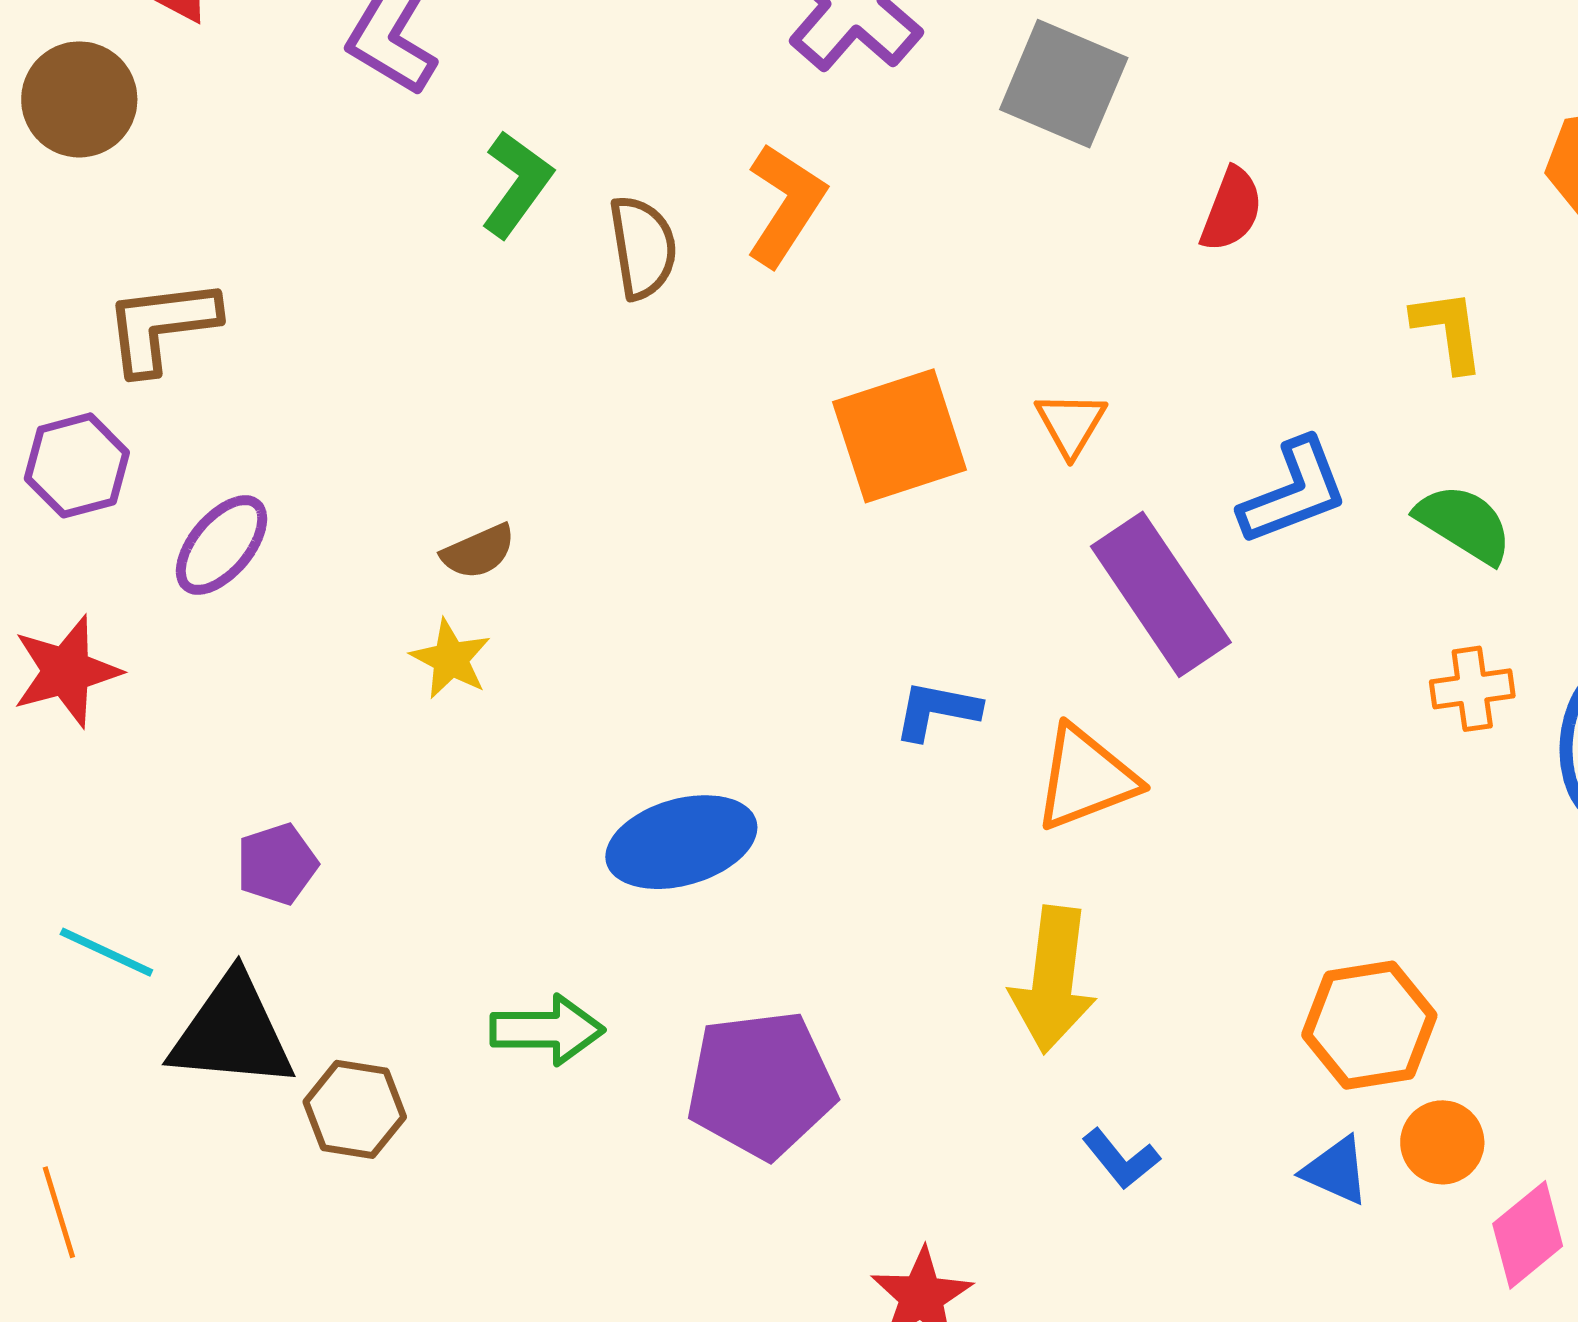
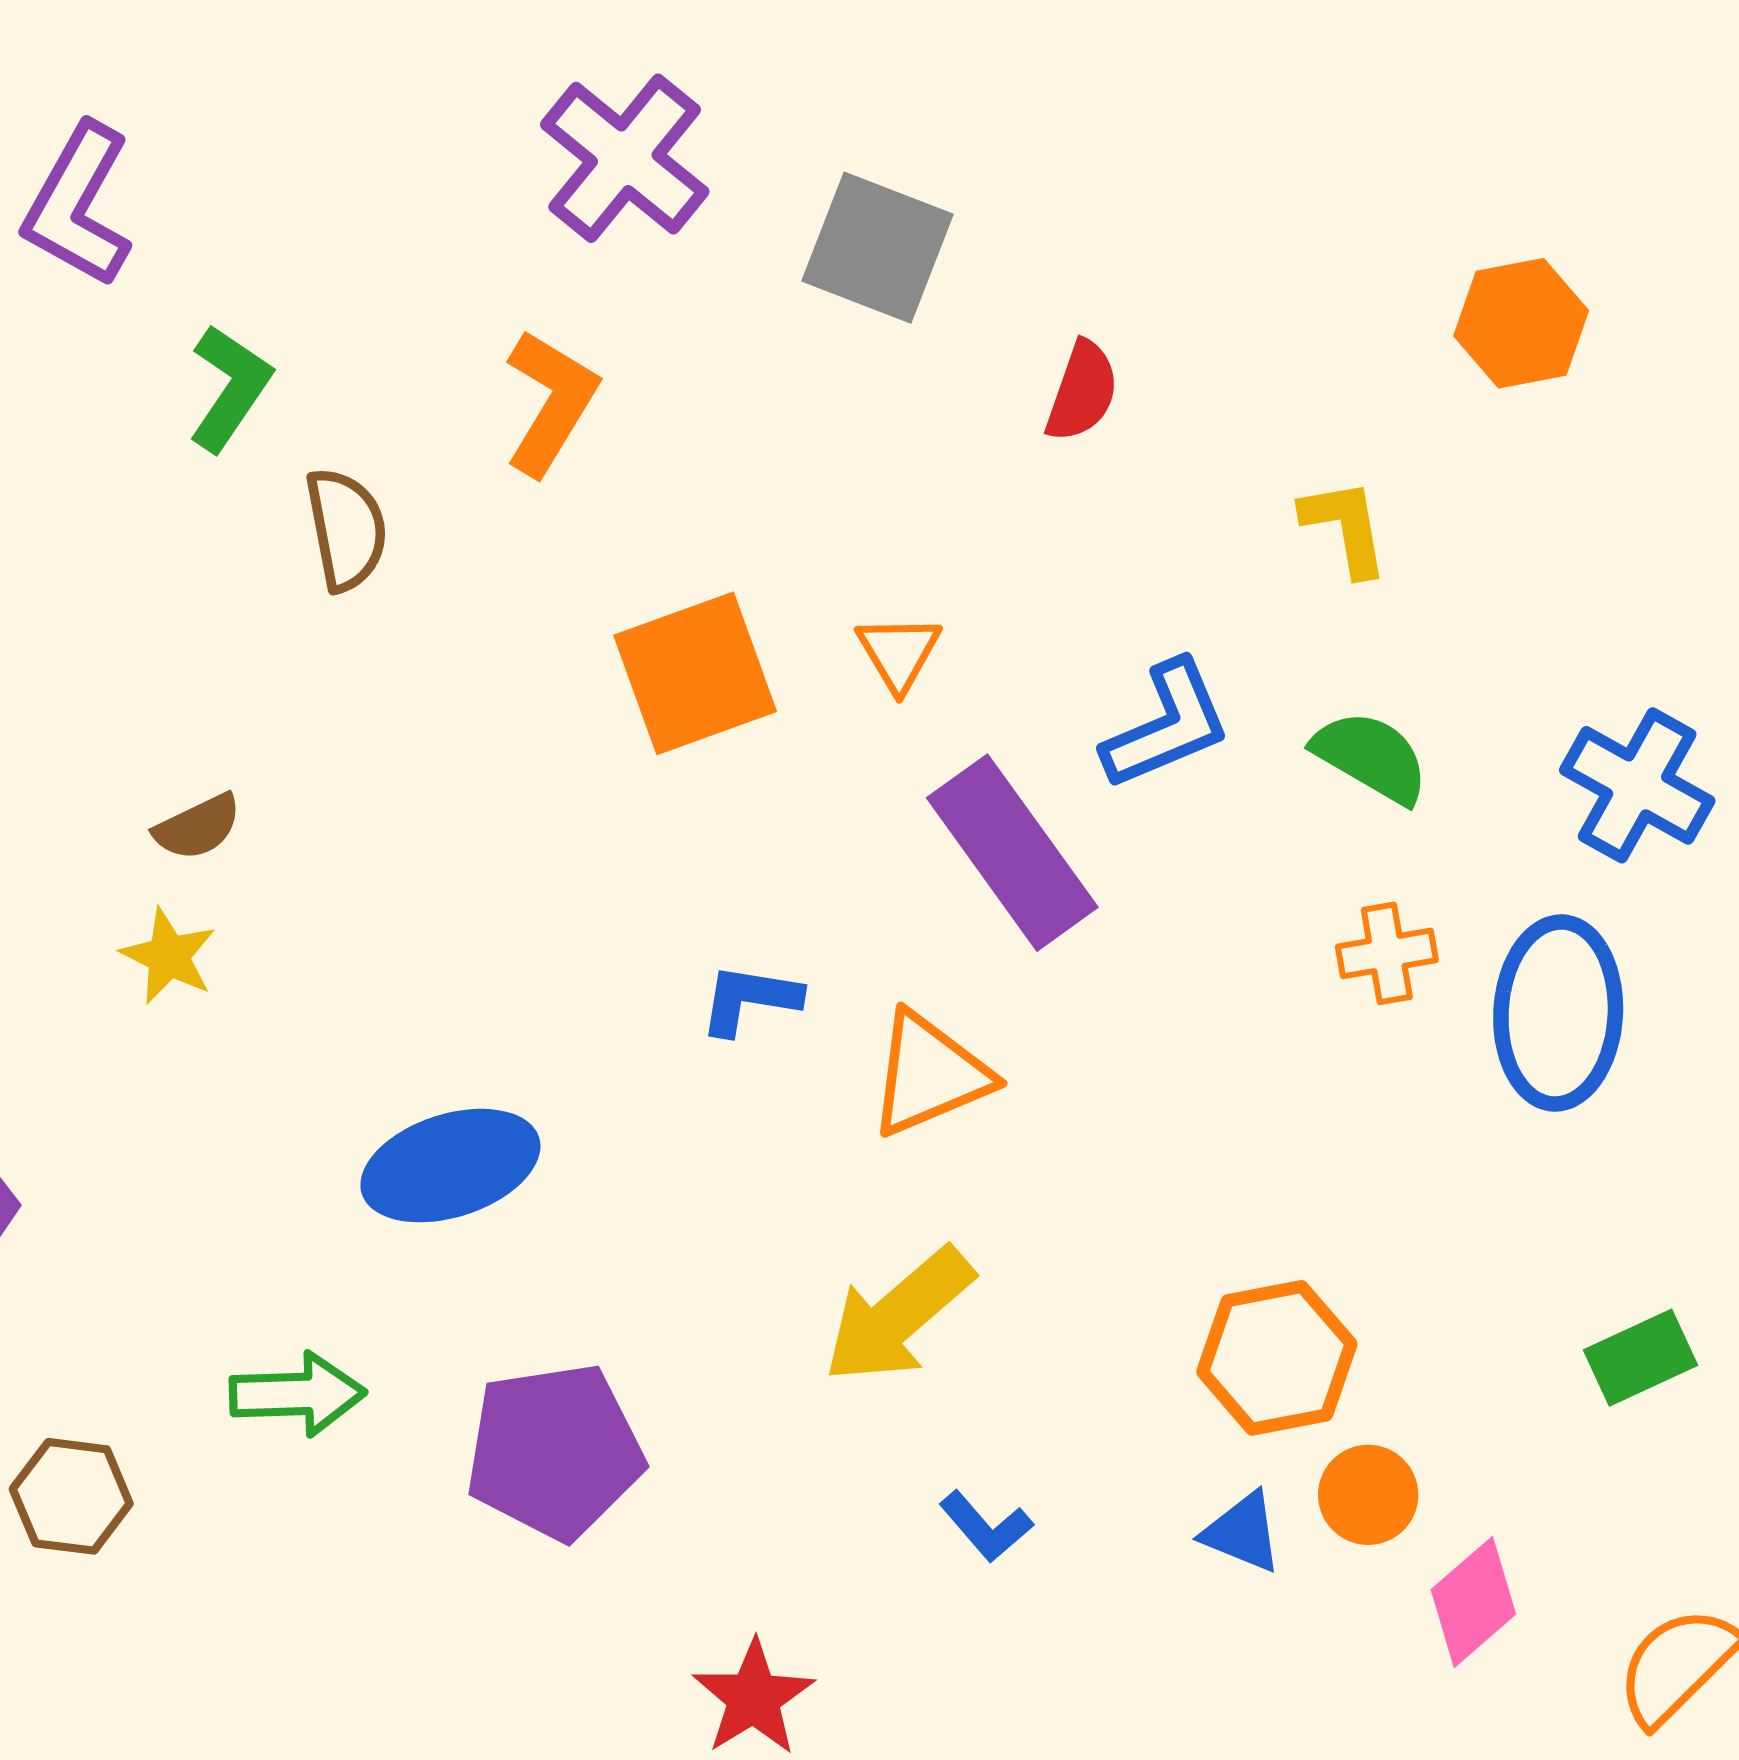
brown semicircle: (643, 247) -> (346, 529), moved
yellow arrow: (1053, 980) -> (898, 1315), turned 44

